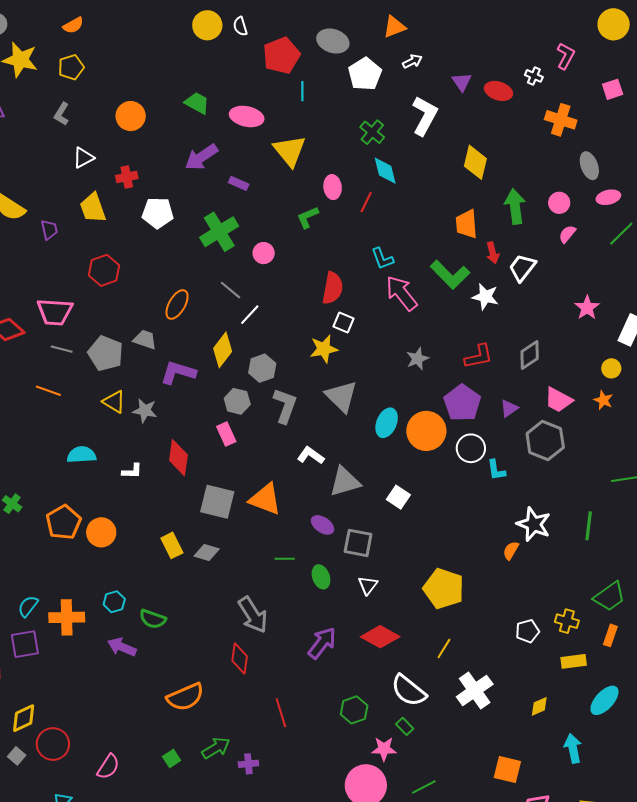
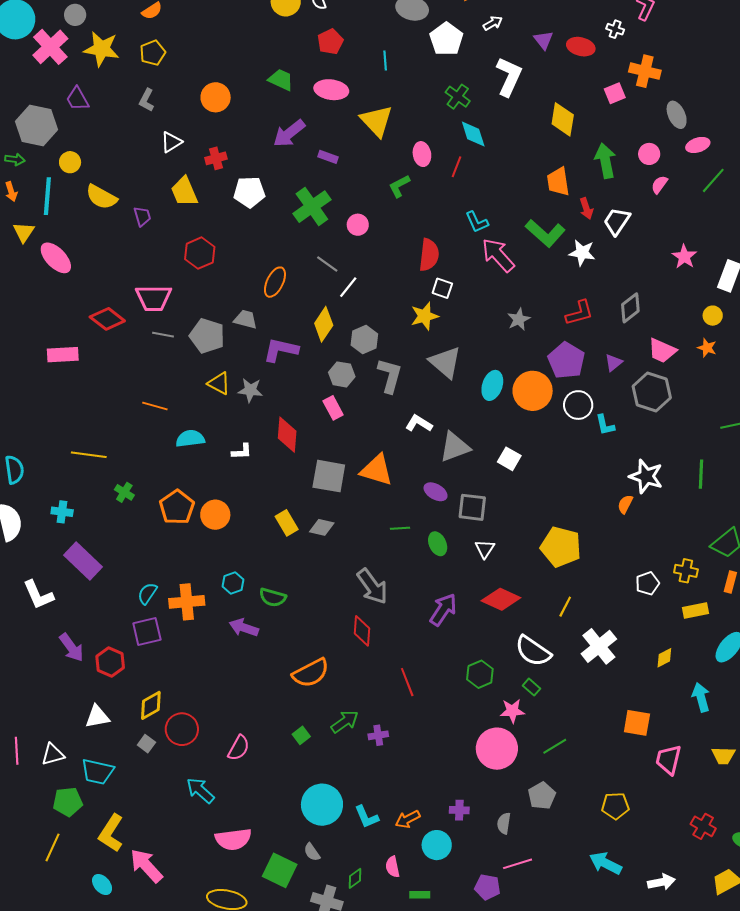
red pentagon: (281, 55) -> (330, 42), moved, size x0.7
pink square: (613, 89) -> (615, 93), moved
orange line: (48, 391) -> (155, 406), moved

